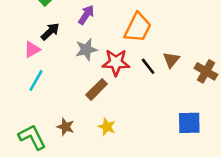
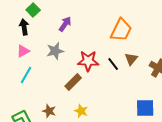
orange trapezoid: (138, 28) -> (121, 30), moved
black arrow: (50, 31) -> (24, 27), moved, turned -56
gray star: (86, 50) -> (55, 51), moved

